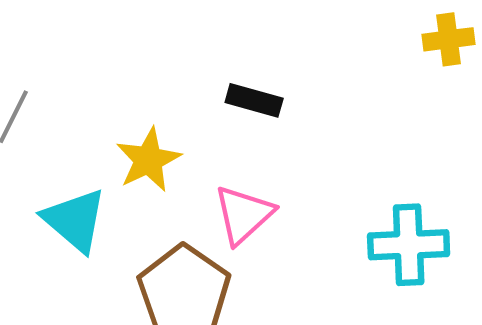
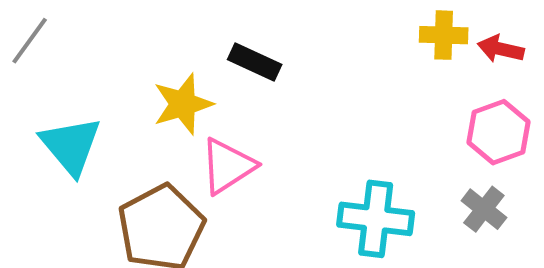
yellow star: (148, 160) -> (183, 104), moved

